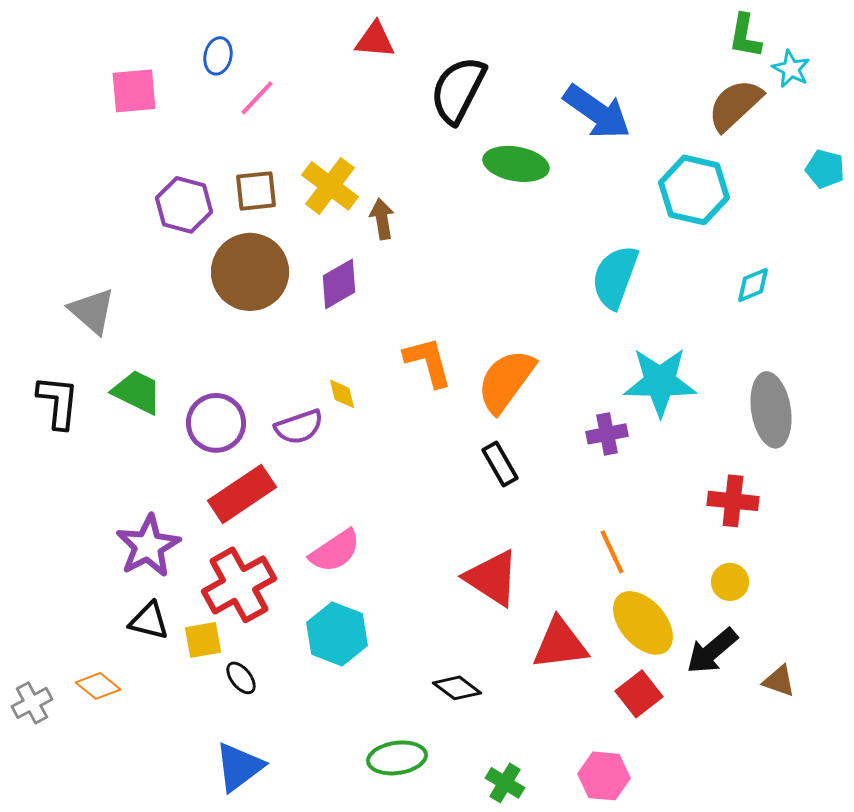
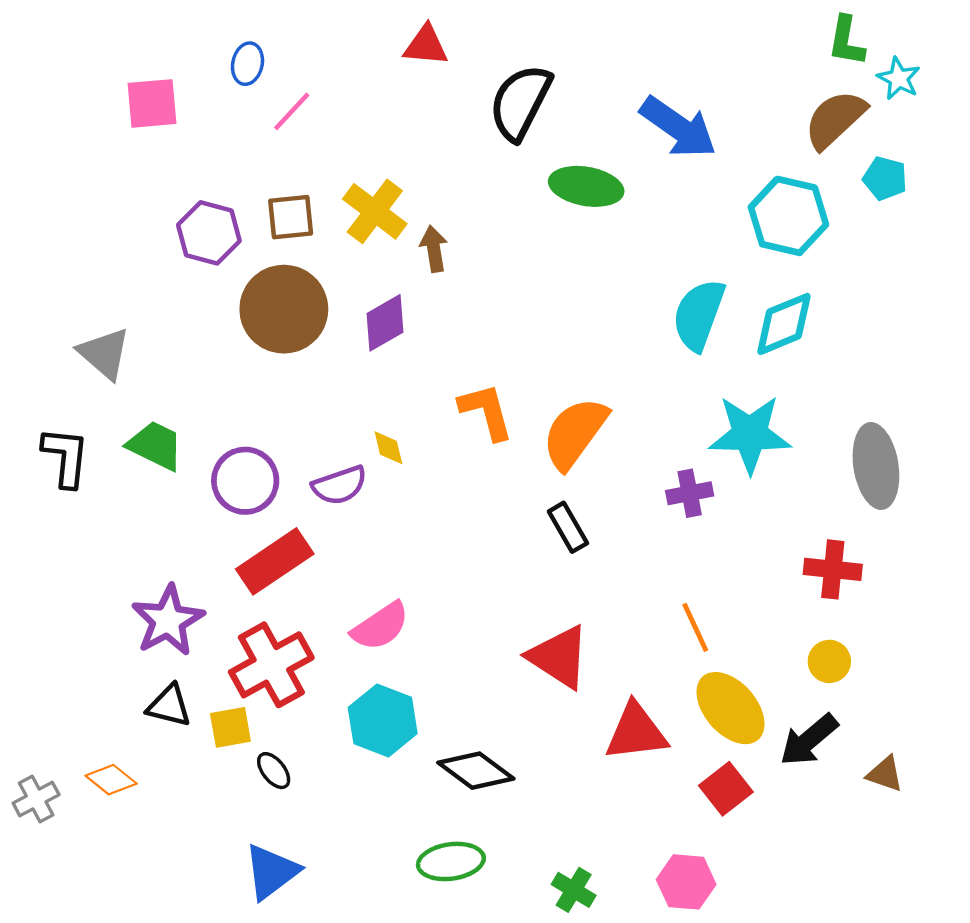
cyan pentagon: (825, 169) -> (885, 178), moved
cyan diamond: (753, 285) -> (784, 324), moved, size x1.6
black diamond: (457, 688) -> (476, 771), moved, size x1.4

